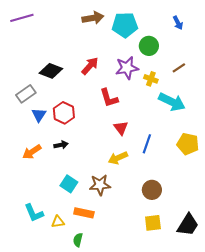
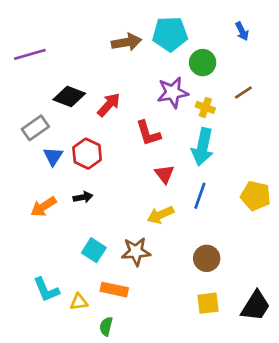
purple line: (22, 18) -> (30, 54), moved
brown arrow: (93, 18) -> (126, 42), moved
red arrow: (90, 66) -> (109, 105), moved
cyan arrow: (172, 102) -> (203, 147), moved, turned 76

